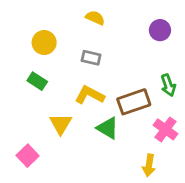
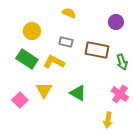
green rectangle: (37, 81) -> (27, 59), size x1.5
yellow L-shape: (90, 95) -> (54, 62), moved
brown rectangle: (134, 102) -> (97, 50), moved, turned 30
pink square: (28, 156) -> (20, 100), moved

